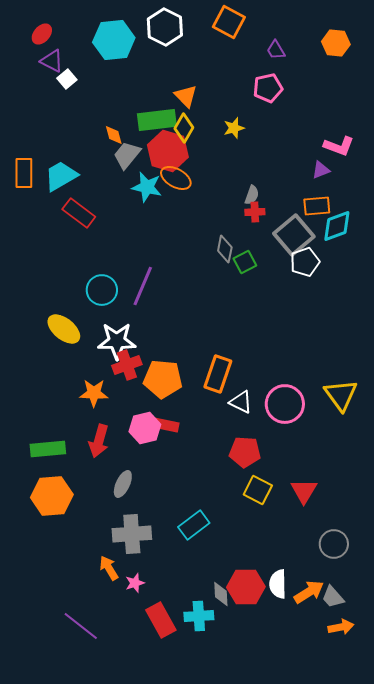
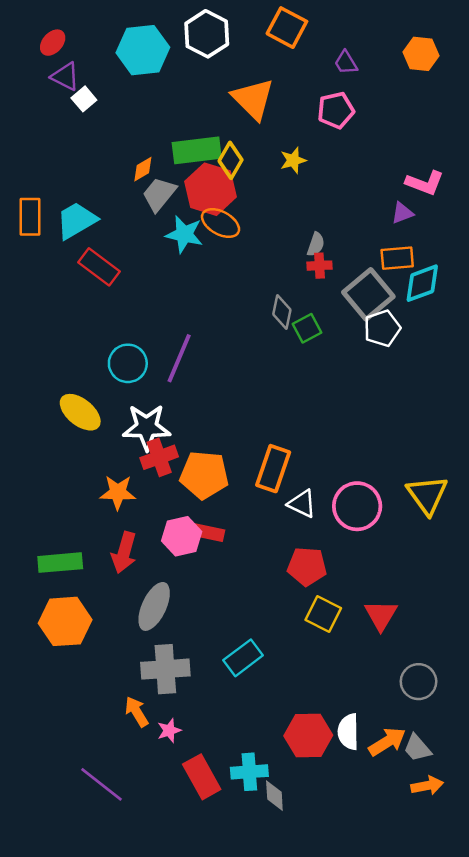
orange triangle: (186, 96) -> (253, 99), moved, size x1.5
orange diamond: (114, 135) -> (143, 169), turned 75
gray ellipse: (123, 484) -> (154, 606), size x1.4
gray diamond: (221, 594) -> (274, 796), moved

